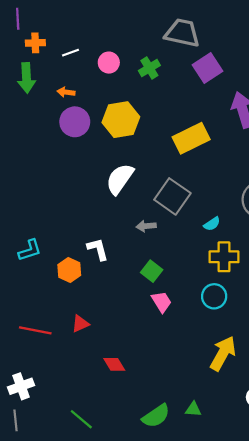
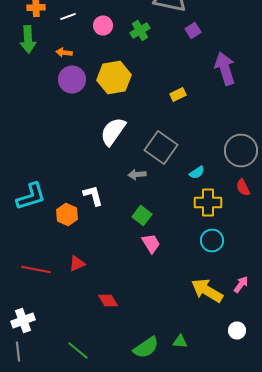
purple square: (208, 68) -> (193, 30), size x0.6
yellow rectangle: (191, 138) -> (178, 94), size x0.5
cyan L-shape: (30, 250) -> (31, 196), size x1.4
cyan circle: (214, 296) -> (212, 240), moved
yellow arrow: (223, 353) -> (207, 290), turned -88

